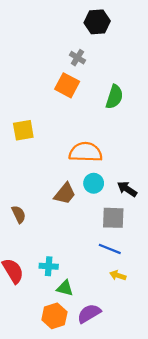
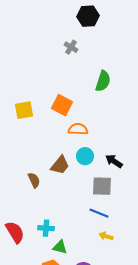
orange square: (67, 85) -> (62, 105), moved
orange semicircle: (86, 152) -> (78, 129), size x0.7
brown semicircle: (19, 214) -> (34, 180), moved

